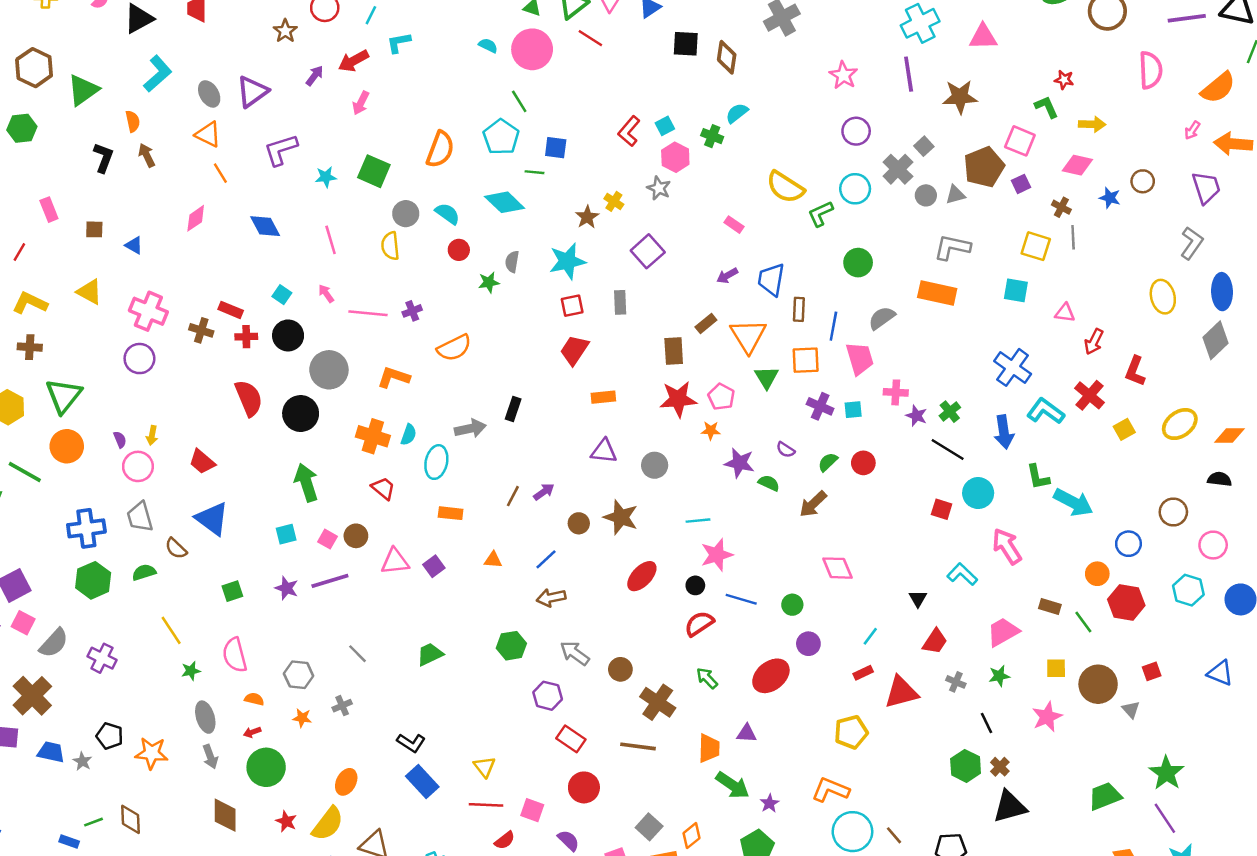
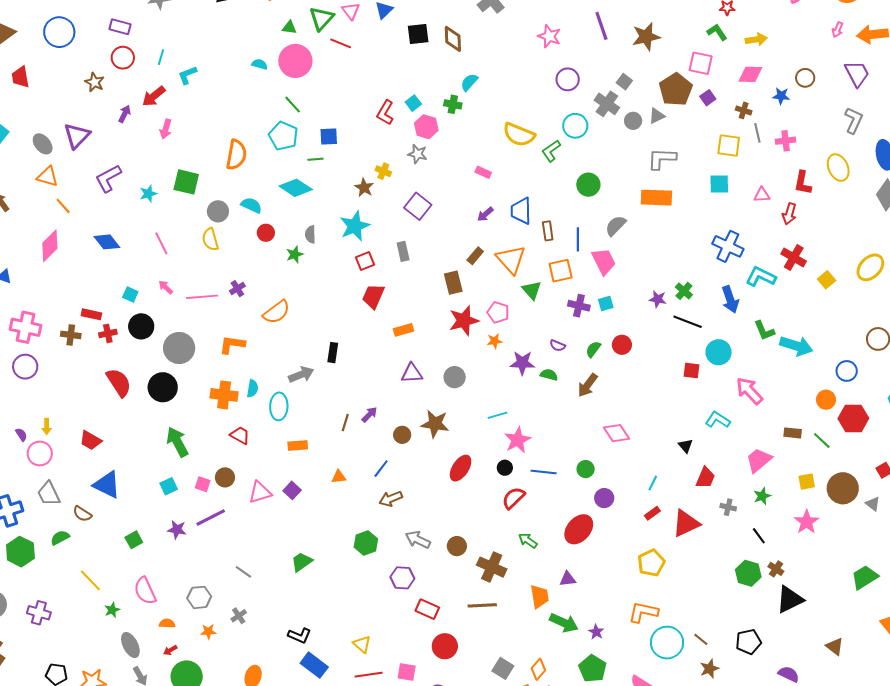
pink diamond: (196, 218) -> (50, 246), size x1.4
red L-shape: (1135, 371) -> (803, 183), moved
pink cross: (896, 392) -> (786, 141), moved

